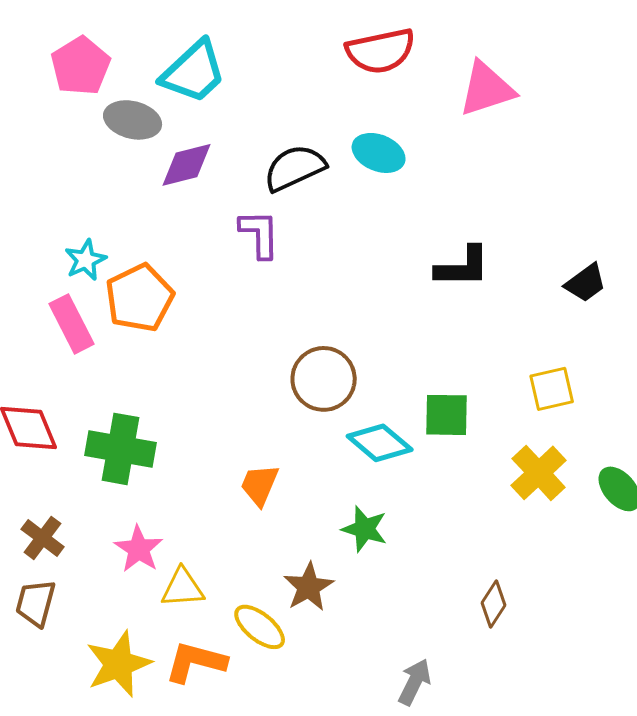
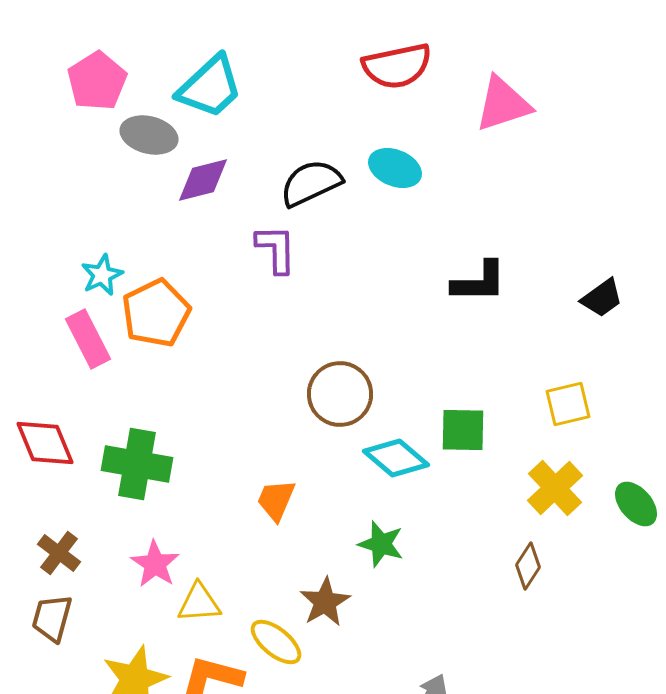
brown diamond: (494, 604) -> (528, 566), moved

